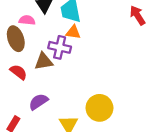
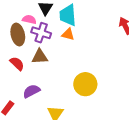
purple cross: (60, 47) -> (41, 33), moved
yellow circle: (99, 108) -> (85, 84), moved

